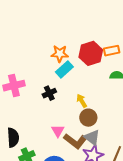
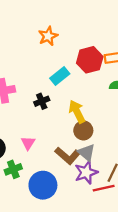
orange star: (60, 54) -> (48, 36), moved, turned -30
yellow arrow: (82, 101) -> (77, 112), size x1.5
pink triangle: (58, 131) -> (28, 143), moved

